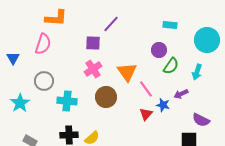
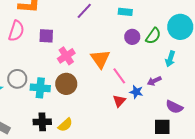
cyan rectangle: (170, 25) -> (125, 12), moved
purple square: (93, 43) -> (46, 36), moved
green semicircle: (171, 66) -> (153, 36), moved
gray circle: (44, 81) -> (17, 79), moved
brown circle: (106, 97) -> (66, 84), moved

